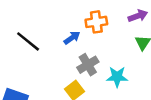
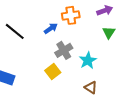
cyan star: (117, 77) -> (88, 60), turned -30

